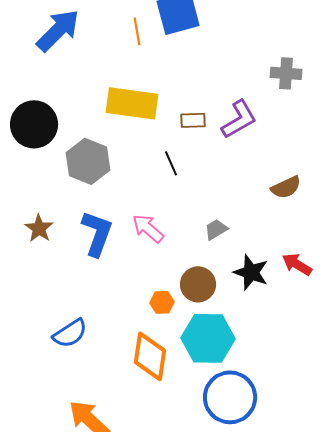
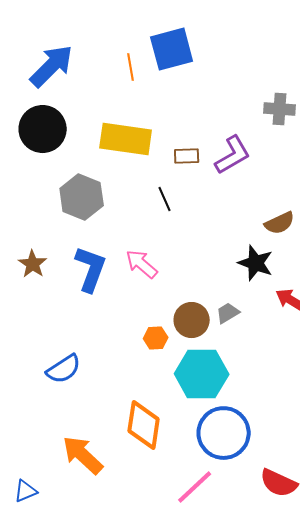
black circle: (34, 124) -> (43, 129), moved
gray trapezoid: (216, 229) -> (228, 313), moved
black star: (251, 272) -> (256, 263), moved
orange diamond: (150, 356) -> (144, 425), moved

